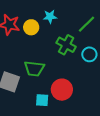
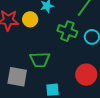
red circle: (62, 90) -> (86, 75), moved

